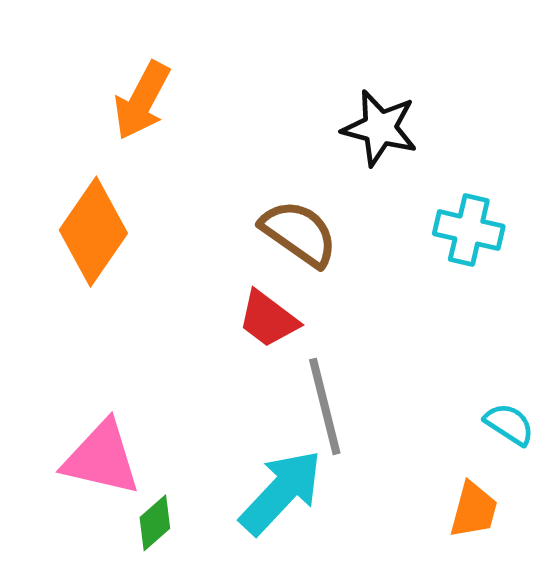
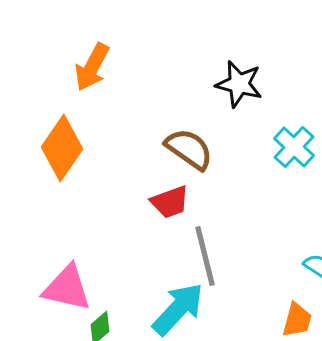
cyan cross: (469, 230) -> (294, 147), turned 30
red trapezoid: (268, 319) -> (170, 202), turned -57

